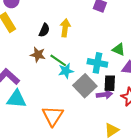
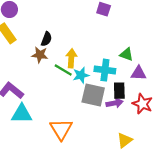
yellow arrow: (65, 28) -> (71, 58), moved
brown star: (38, 55) -> (40, 55), moved
cyan star: (66, 71) -> (81, 75), moved
gray square: (85, 86) -> (93, 95), turned -30

